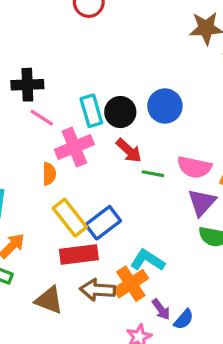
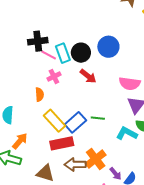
black cross: (27, 85) -> (38, 41), moved
pink line: (42, 118) -> (49, 55), moved
pink cross: (74, 147) -> (54, 77), size x0.6
green line: (153, 174) -> (98, 118), moved
cyan L-shape: (148, 260) -> (127, 133), moved

